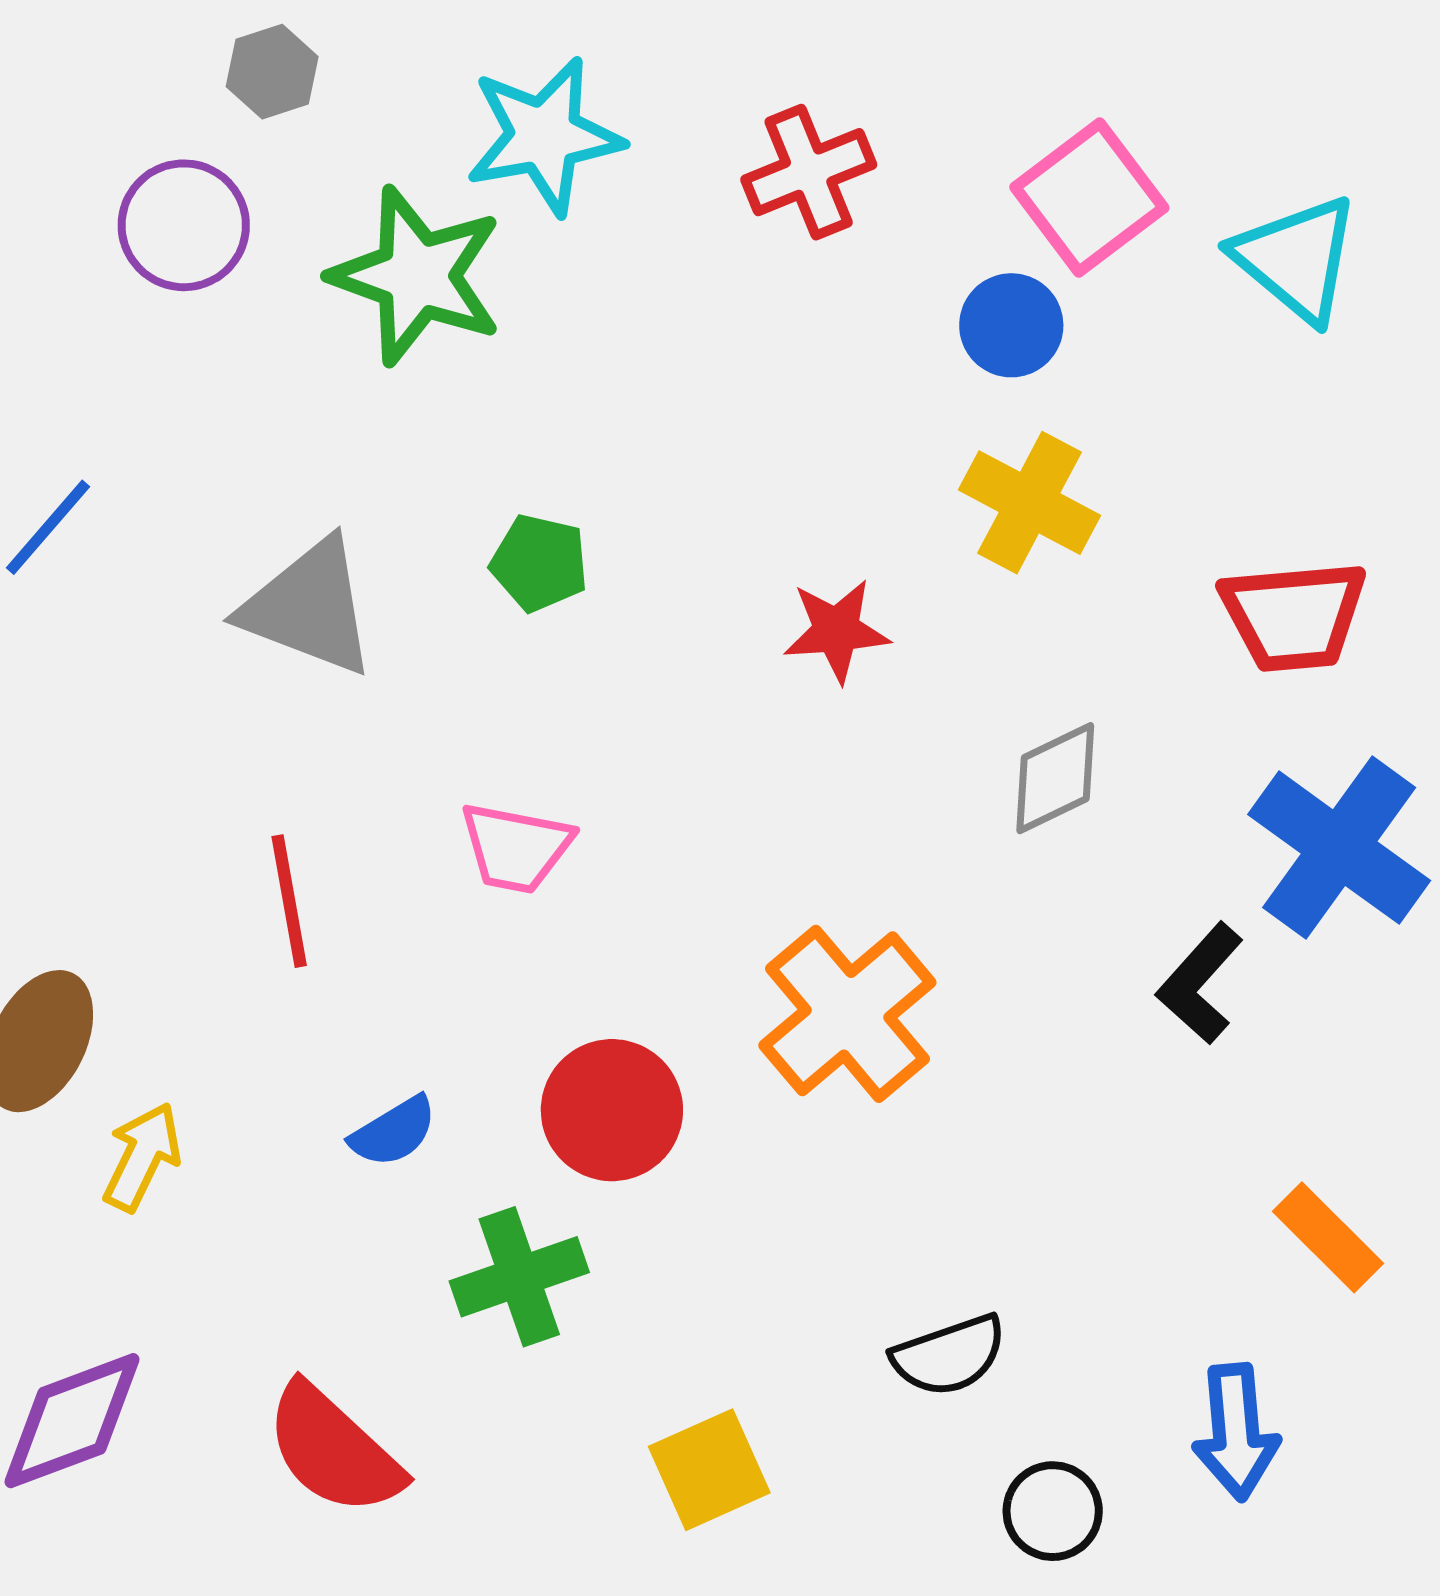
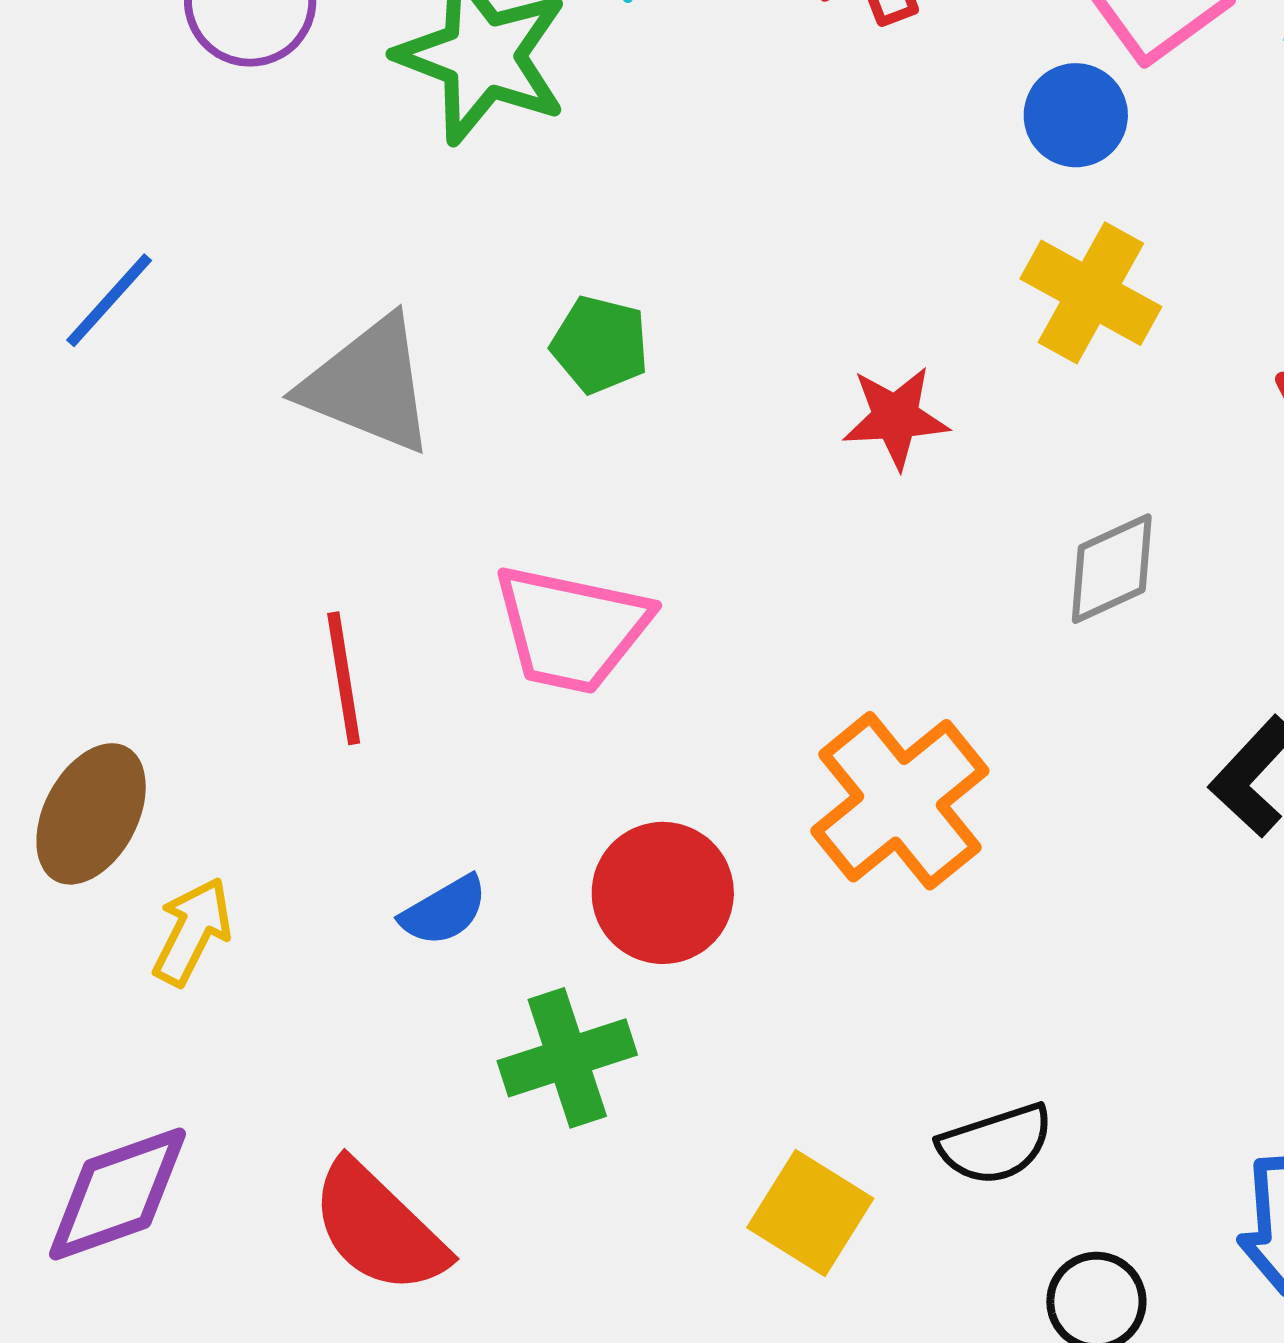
pink trapezoid: (516, 848) -> (571, 629), size x1.4
yellow square: (709, 1470) -> (810, 1213), moved, turned -35

